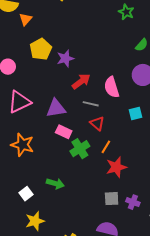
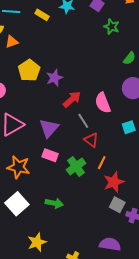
orange triangle: (26, 19) -> (12, 42), turned 32
gray line: (91, 104) -> (83, 121), turned 49
purple triangle: (56, 108) -> (49, 128), turned -35
pink rectangle: (64, 132) -> (50, 155), moved
white square: (26, 194) -> (17, 204), moved, size x1.6
gray square: (112, 199) -> (117, 205), moved, turned 35

